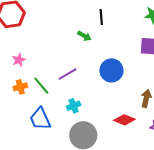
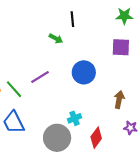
cyan cross: (74, 106) -> (75, 118), moved
red diamond: (124, 120) -> (96, 138), moved, turned -75

